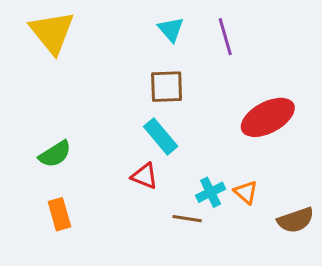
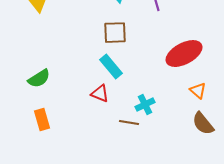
orange triangle: (246, 192) -> (198, 91), moved
brown semicircle: (296, 220) -> (203, 124), turned 70

